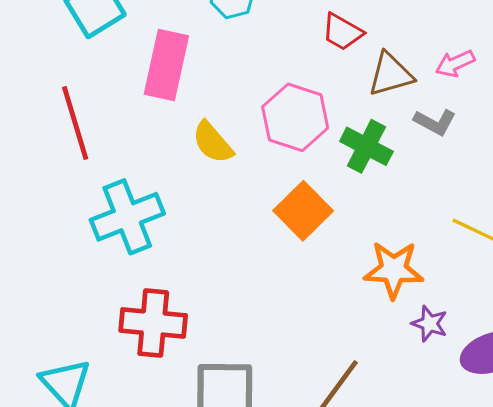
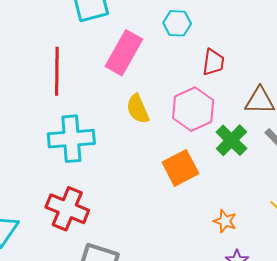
red trapezoid: (342, 32) -> (213, 62), moved, turned -128
orange star: (394, 270) -> (225, 221), size x0.6

